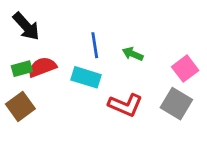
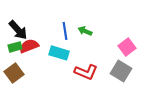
black arrow: (26, 26) -> (18, 30), moved
green arrow: (133, 54) -> (85, 31), moved

